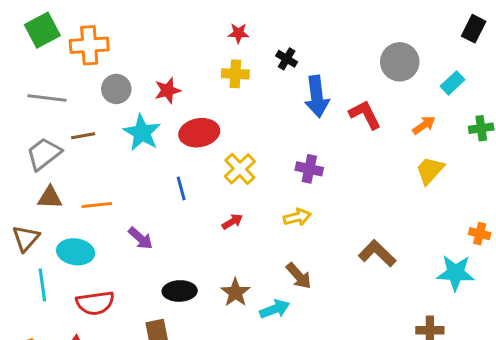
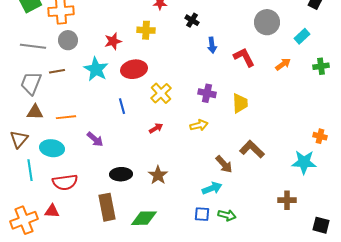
yellow cross: (235, 74) -> (146, 30), moved
gray circle: (116, 89) -> (68, 40), moved
blue arrow: (317, 96) -> (212, 45), size x0.6
gray trapezoid: (44, 154) -> (31, 83), turned -30
yellow trapezoid: (430, 170) -> (240, 103), moved, turned 135
brown arrow: (299, 276) -> (224, 164), moved
cyan arrow: (275, 309) -> (212, 188), moved

